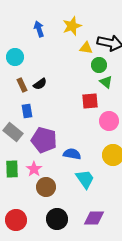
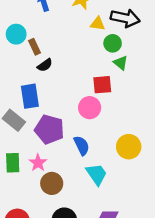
brown rectangle: (22, 85) -> (34, 47), moved
blue rectangle: (27, 111) -> (30, 96), size x1.5
pink circle: (109, 121) -> (90, 108), moved
blue semicircle: (72, 154) -> (82, 146), turned 54

